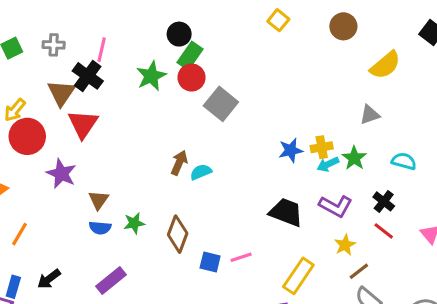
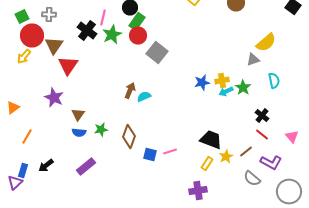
pink line: (102, 50) -> (103, 18), moved
yellow semicircle: (385, 65) -> (266, 42), moved
black cross: (88, 76) -> (87, 30), moved
red circle: (27, 136) -> (32, 36), moved
cyan semicircle: (404, 161) -> (274, 80), moved, turned 63
purple L-shape: (336, 206) -> (271, 162), moved
black trapezoid: (286, 212) -> (211, 140), moved
yellow star: (345, 245) -> (226, 156), moved
brown line: (359, 271) -> (246, 152), moved
yellow rectangle: (298, 276) -> (207, 164), size x0.6

